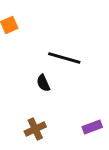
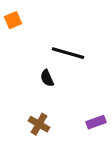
brown cross: (35, 129) -> (39, 124), turned -35

